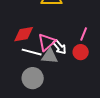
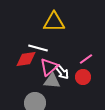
pink line: (84, 34) -> (86, 59), turned 32
white line: (32, 52) -> (38, 48), moved

